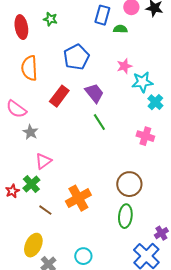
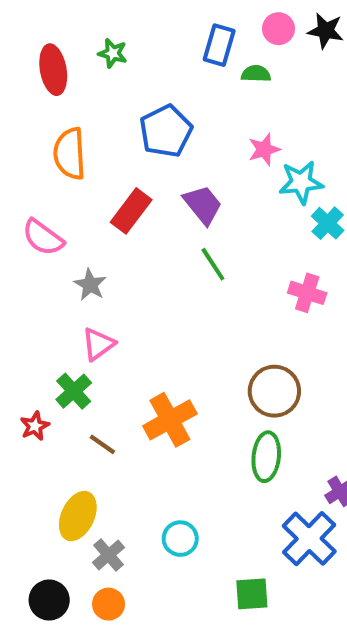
gray star: (30, 132) -> (90, 285), moved
red star: (12, 191) -> (35, 426), moved

